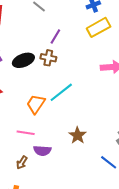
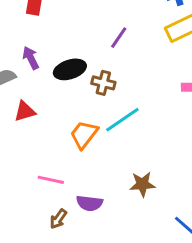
brown cross: (48, 58) -> (103, 83), moved
pink line: (26, 133) -> (51, 180), moved
brown star: (78, 135) -> (142, 184), turned 30

